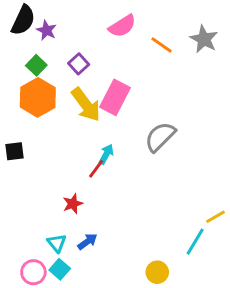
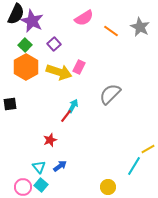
purple star: (47, 30) -> (32, 21), size x1.6
pink rectangle: (115, 97) -> (79, 67), size x0.6
yellow arrow: (86, 105) -> (59, 72), turned -35

